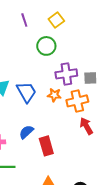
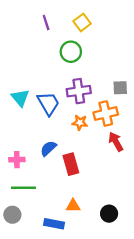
purple cross: (66, 74) -> (79, 91), moved
orange star: (54, 95) -> (80, 123), moved

